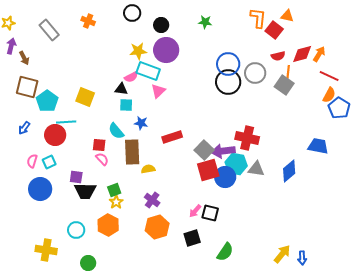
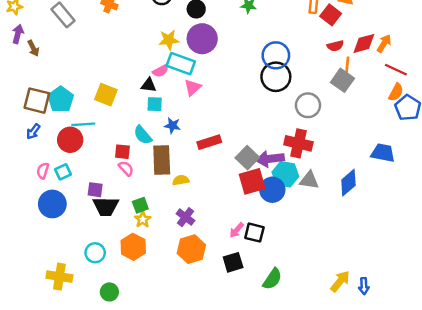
gray circle: (255, 73) -> (308, 105), moved
brown square: (27, 87) -> (37, 101), moved

